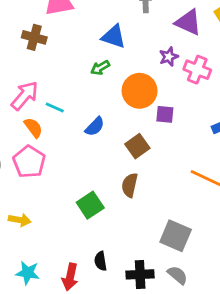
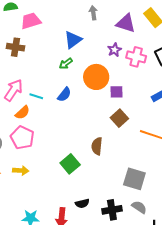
blue triangle: (114, 36) -> (73, 40), turned -48
blue semicircle: (95, 127) -> (64, 95), moved
orange semicircle: (33, 128) -> (22, 113), turned 91
brown square: (137, 146) -> (119, 118), moved
yellow arrow: (20, 220) -> (21, 171), moved
black semicircle: (101, 261) -> (82, 203), turned -88

